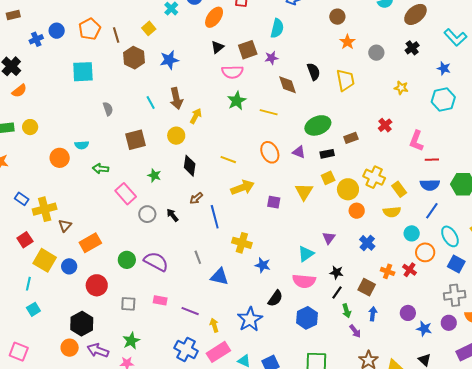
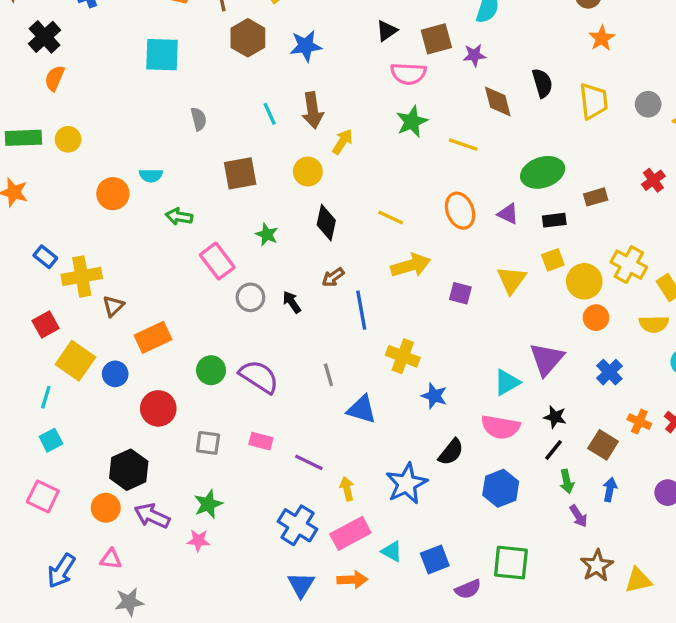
gray circle: (376, 53) -> (648, 104), moved
orange semicircle: (19, 91) -> (55, 78), turned 147
purple triangle: (329, 238) -> (547, 359), size x1.6
pink square: (19, 352) -> (43, 496), moved

